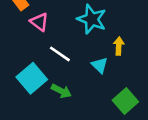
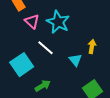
cyan star: (92, 19) -> (58, 22), moved
green arrow: (61, 91) -> (43, 86), moved, turned -63

